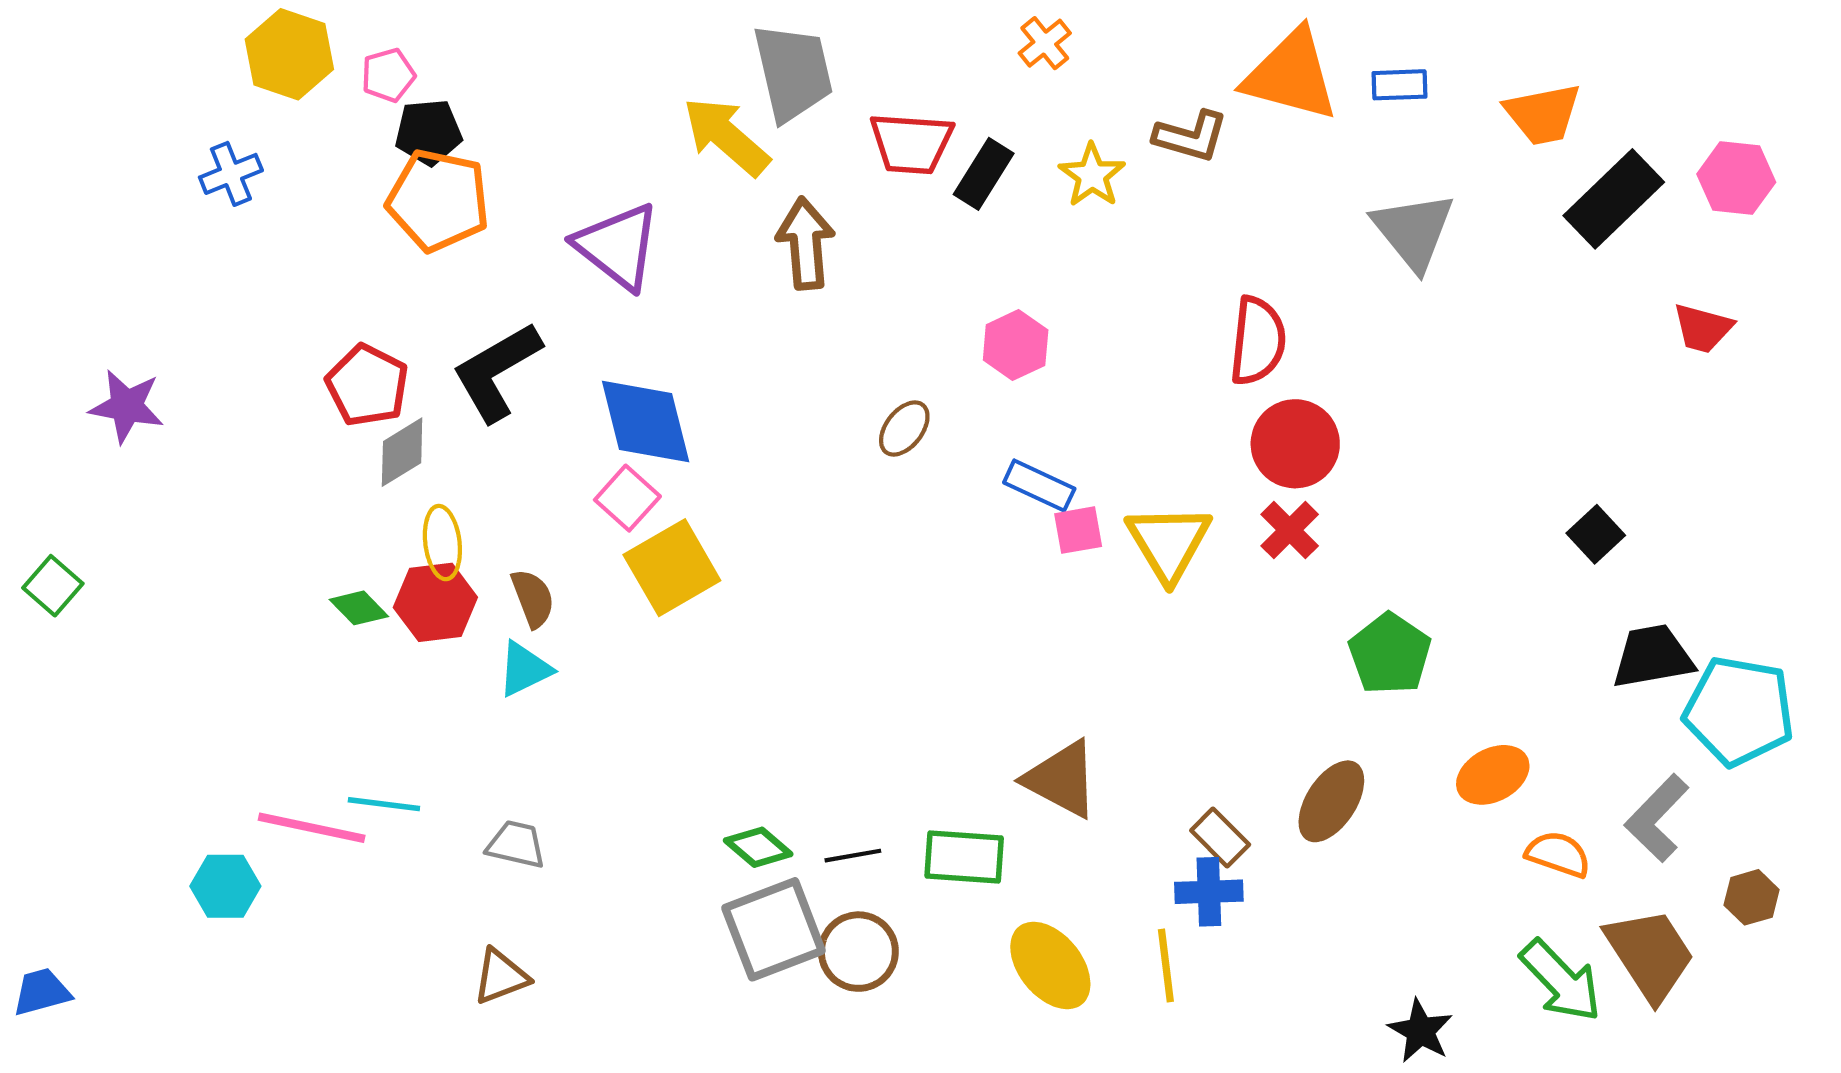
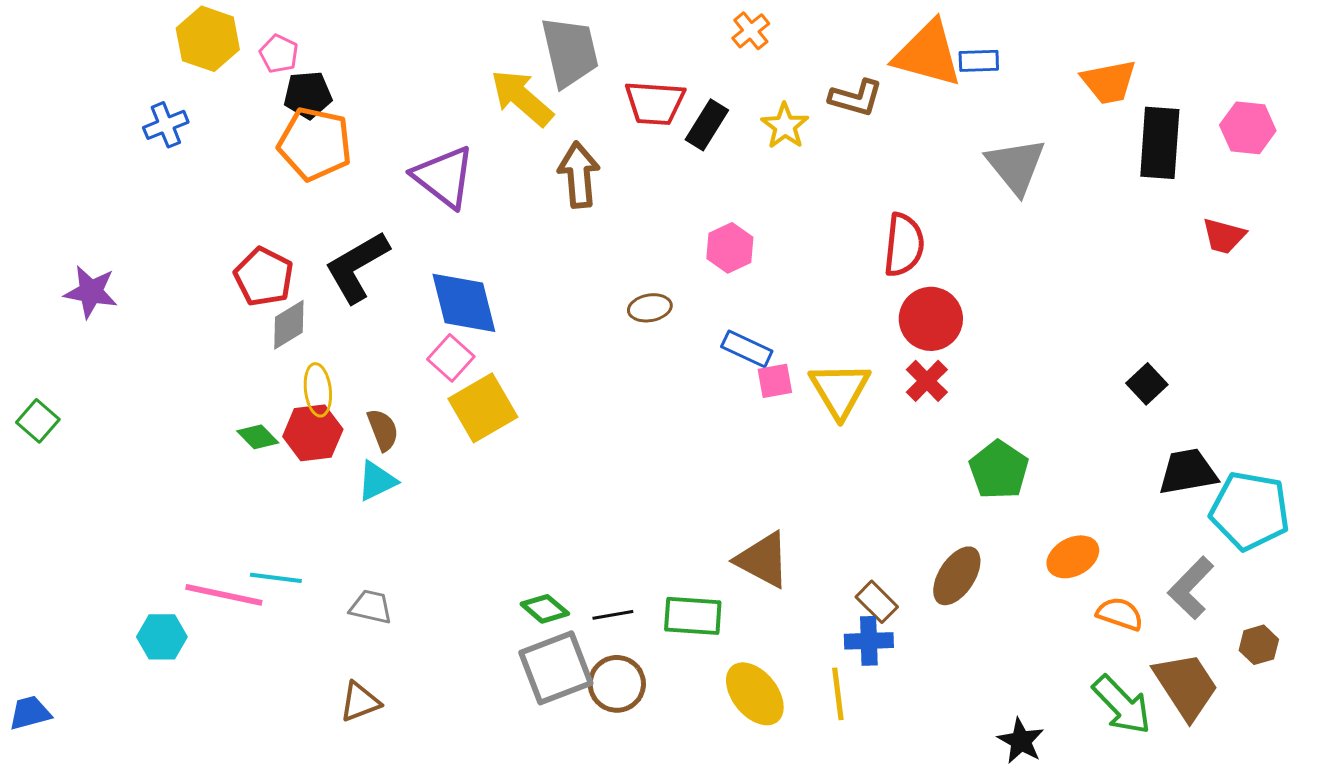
pink pentagon: (388, 75) -> (279, 54), turned -30
blue rectangle: (1400, 85) -> (979, 61), moved
black rectangle: (1614, 199) -> (1160, 143), turned -42
brown ellipse: (904, 428) -> (650, 308), turned 42

